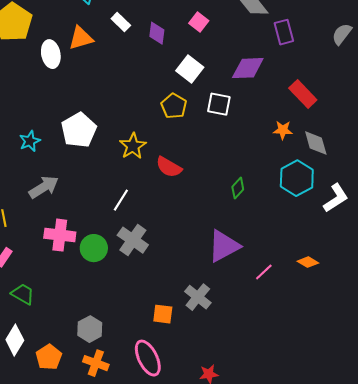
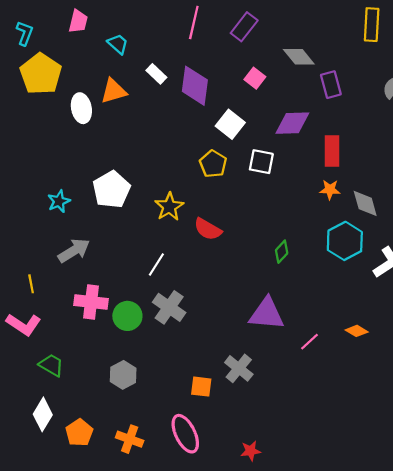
pink square: (199, 22) -> (255, 78), moved
purple diamond: (157, 33) -> (195, 86), size x1.6
red rectangle: (303, 94) -> (332, 151), moved, turned 44
purple triangle: (224, 246) -> (267, 314), turned 33
gray hexagon: (90, 329) -> (123, 375), moved

